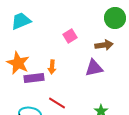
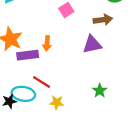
red line: (57, 103) -> (42, 82), moved

